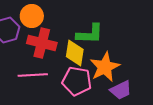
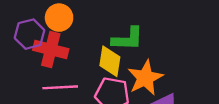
red cross: (42, 43) -> (51, 49), moved

